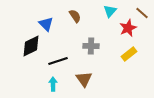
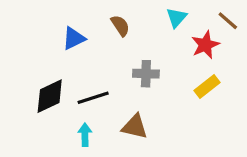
blue triangle: (46, 24) -> (74, 38), turned 49
black diamond: (31, 46) -> (50, 96), moved
brown triangle: (84, 79) -> (135, 127), turned -42

